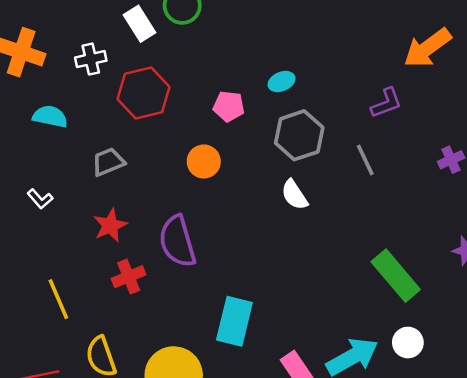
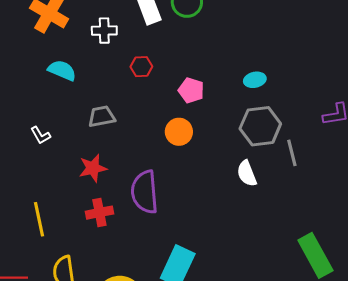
red hexagon: (144, 93) -> (141, 67), size x0.5
pink pentagon: (229, 106) -> (191, 90), moved
gray line: (365, 160) -> (292, 153), moved

